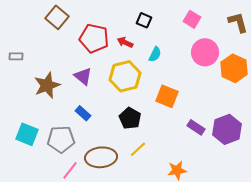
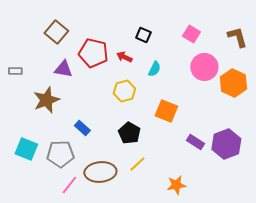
purple triangle: (83, 76) -> (63, 69), moved, turned -30
yellow hexagon: (125, 76) -> (124, 91), size x0.7

